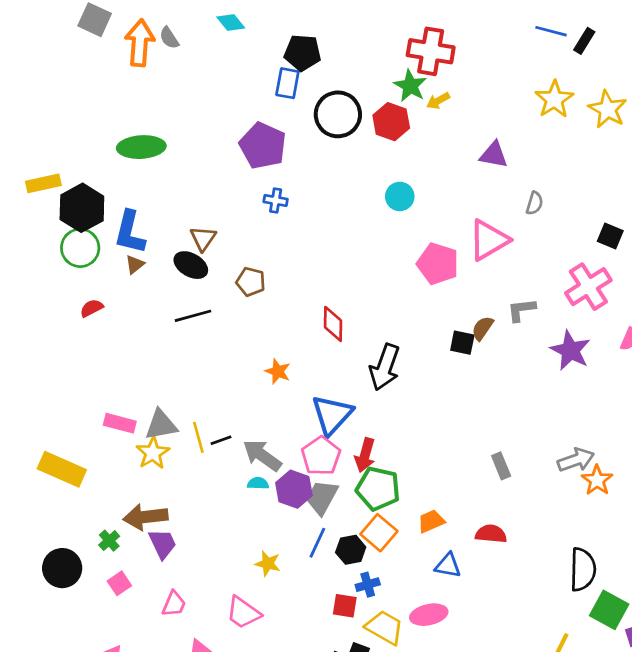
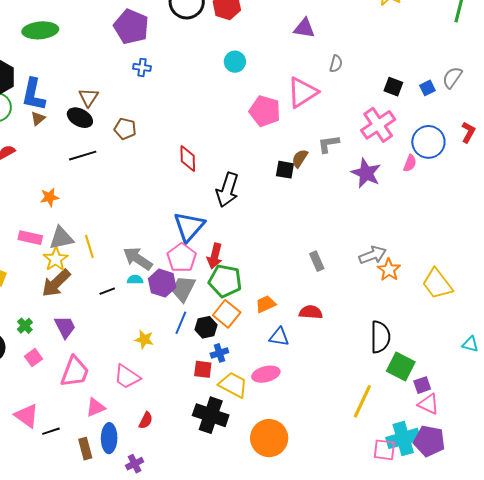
orange star: (278, 371) -> (49, 197), moved, turned -30
black line: (221, 440) -> (107, 291), moved
brown arrow: (145, 517) -> (56, 283), moved, turned -36
pink trapezoid: (174, 604) -> (75, 372), size x1.6

